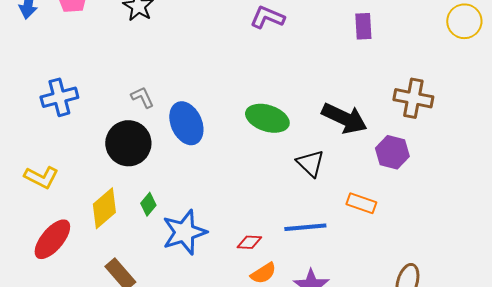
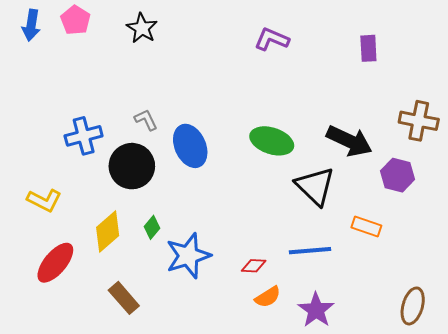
blue cross: (59, 97) -> (84, 136), moved
black triangle: (310, 163) -> (315, 186), size x1.4

